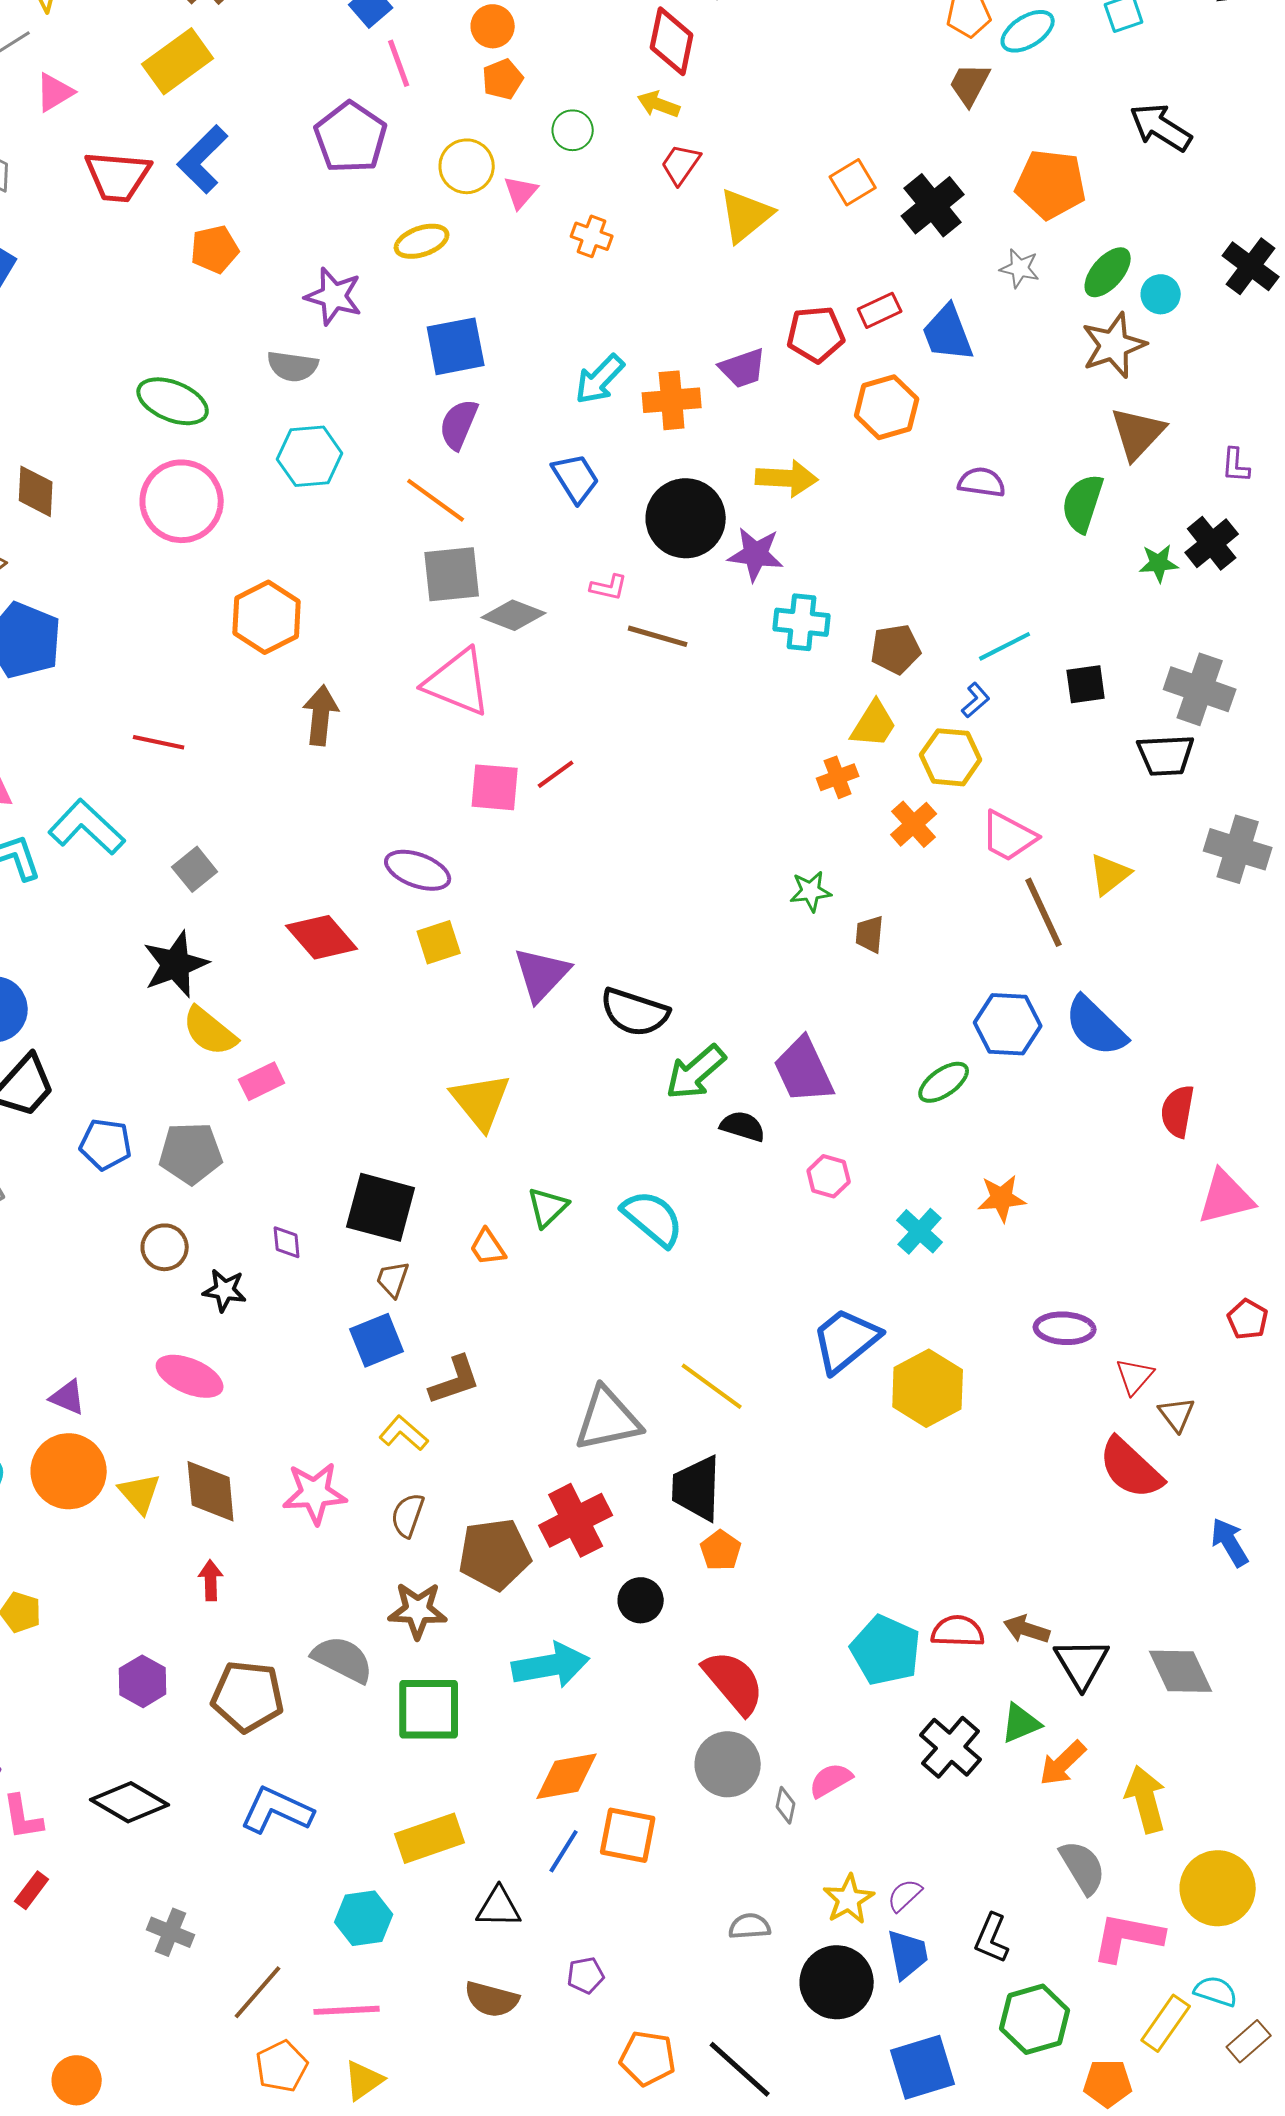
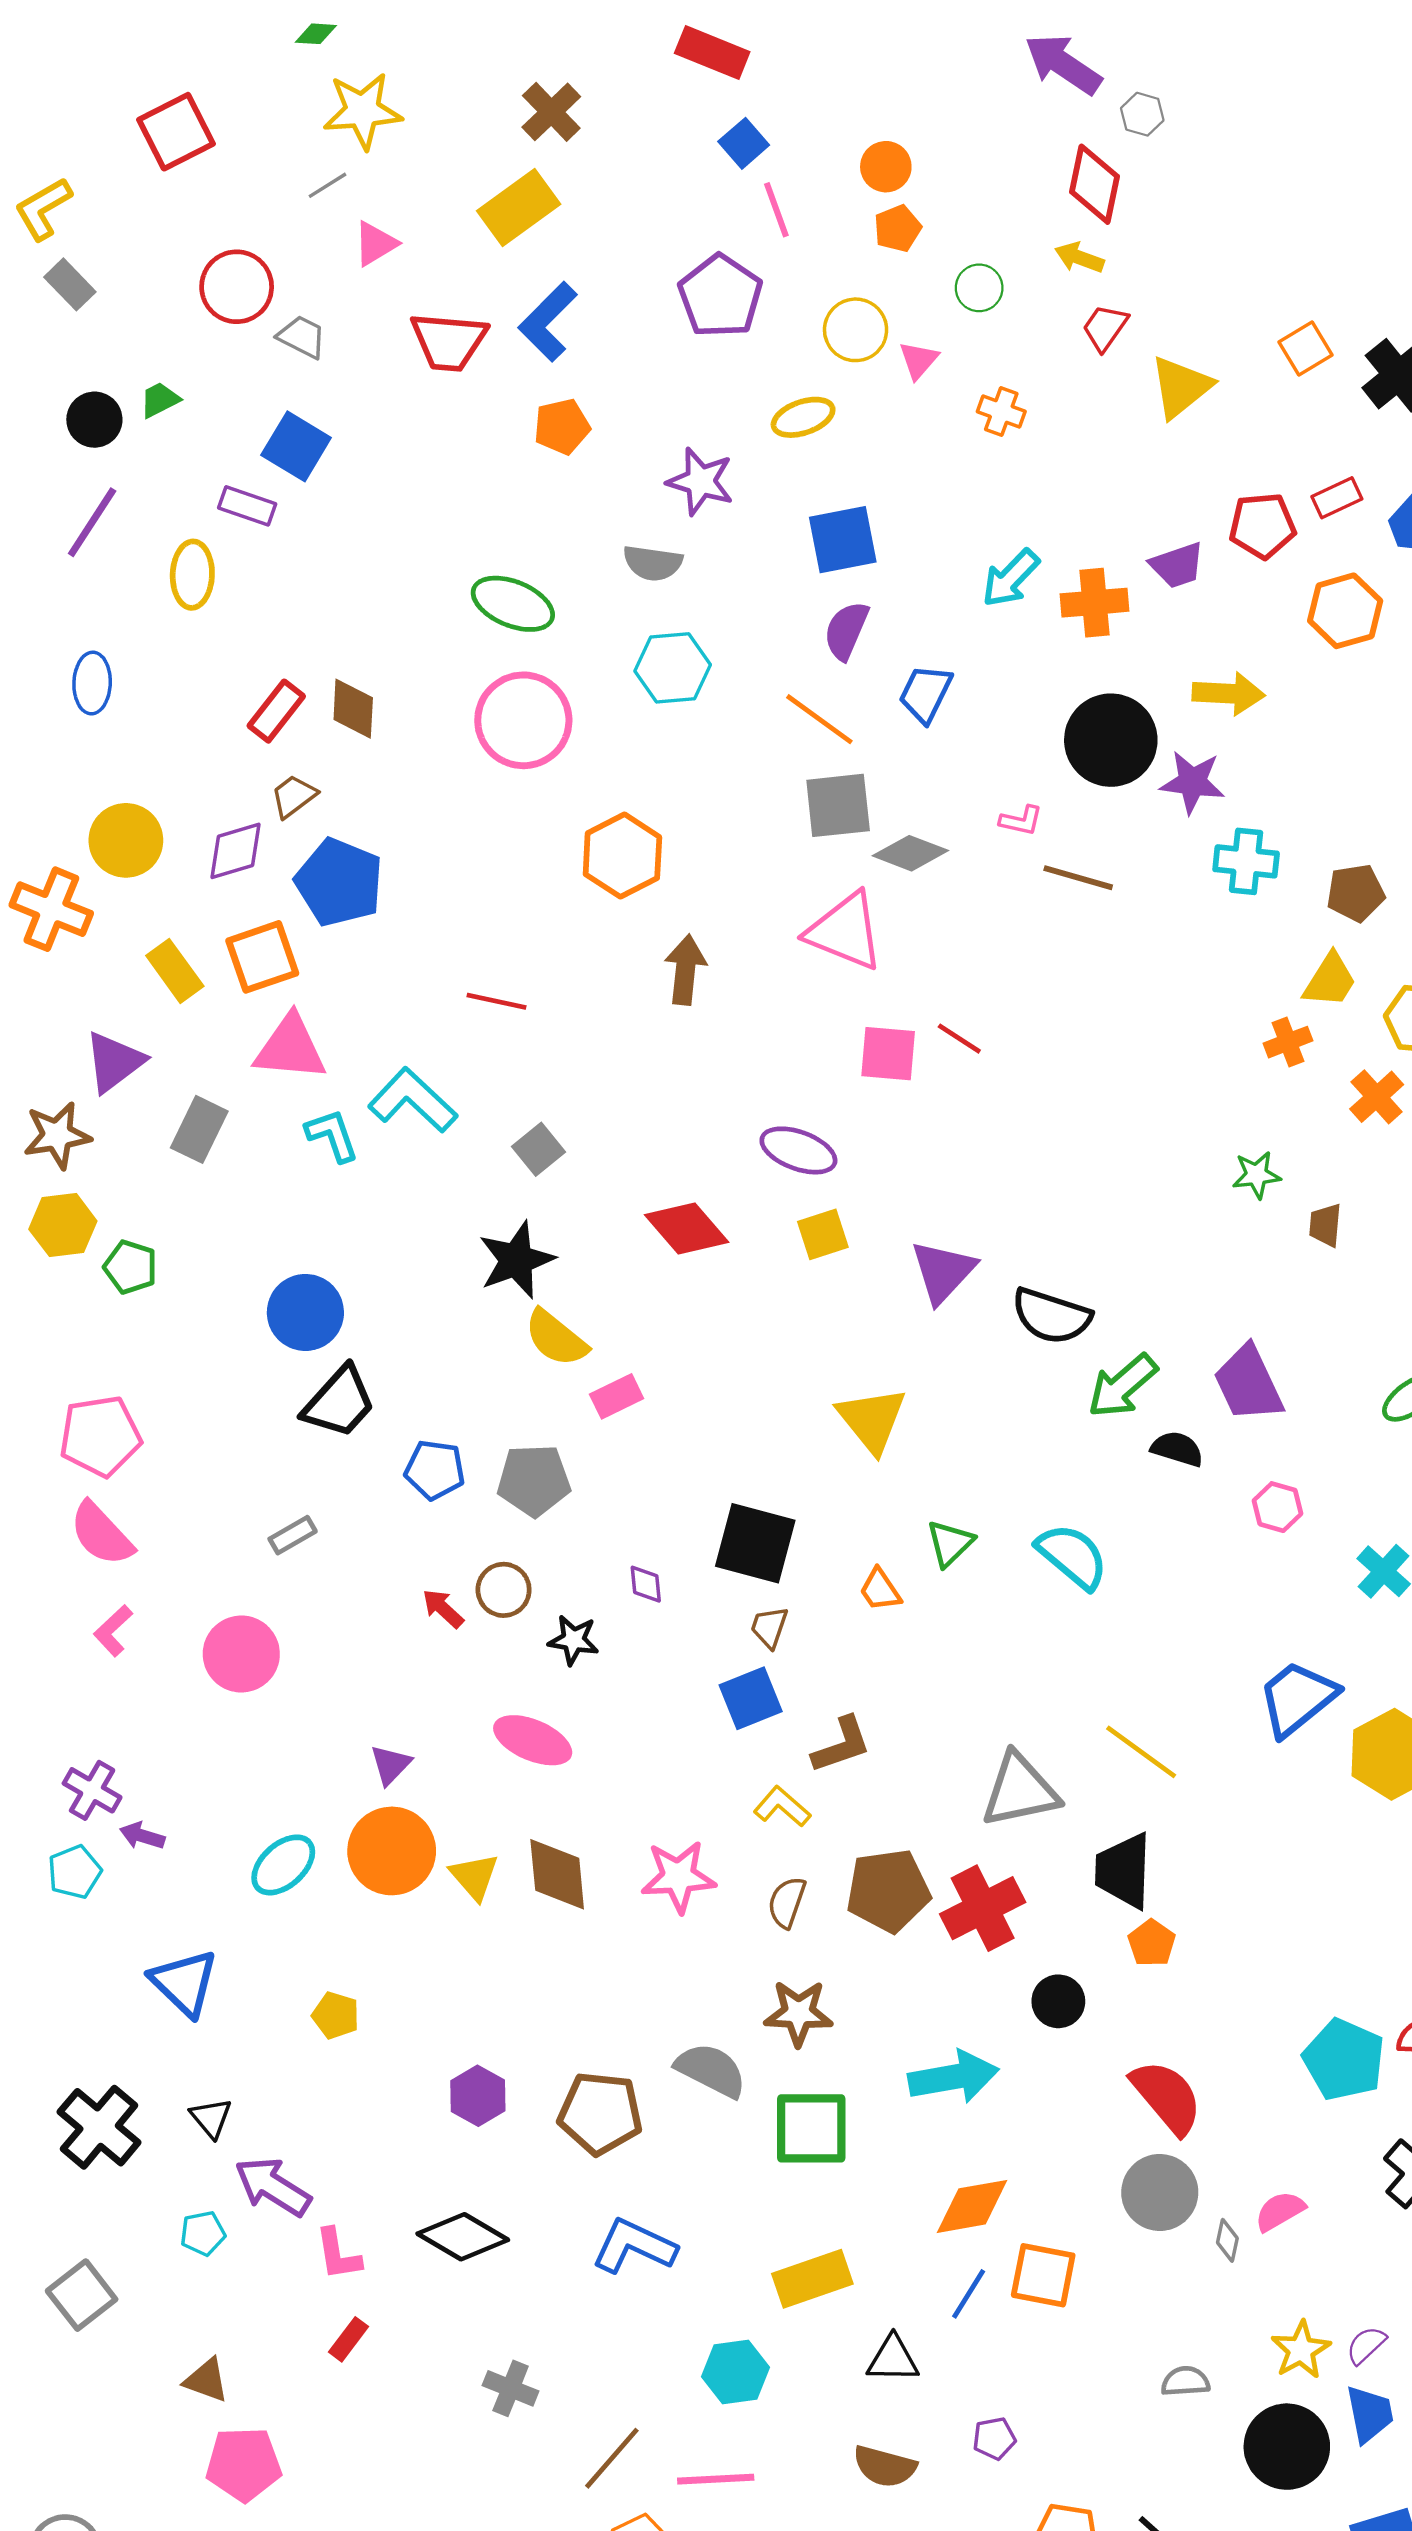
blue trapezoid: (576, 478) -> (925, 694), moved, turned -122
red line: (556, 774) -> (959, 1039), turned 69
purple triangle: (68, 1397) -> (390, 1765), turned 51
brown pentagon: (495, 1554) -> (888, 1891), moved
red arrow: (211, 1580) -> (443, 1609), moved, turned -45

